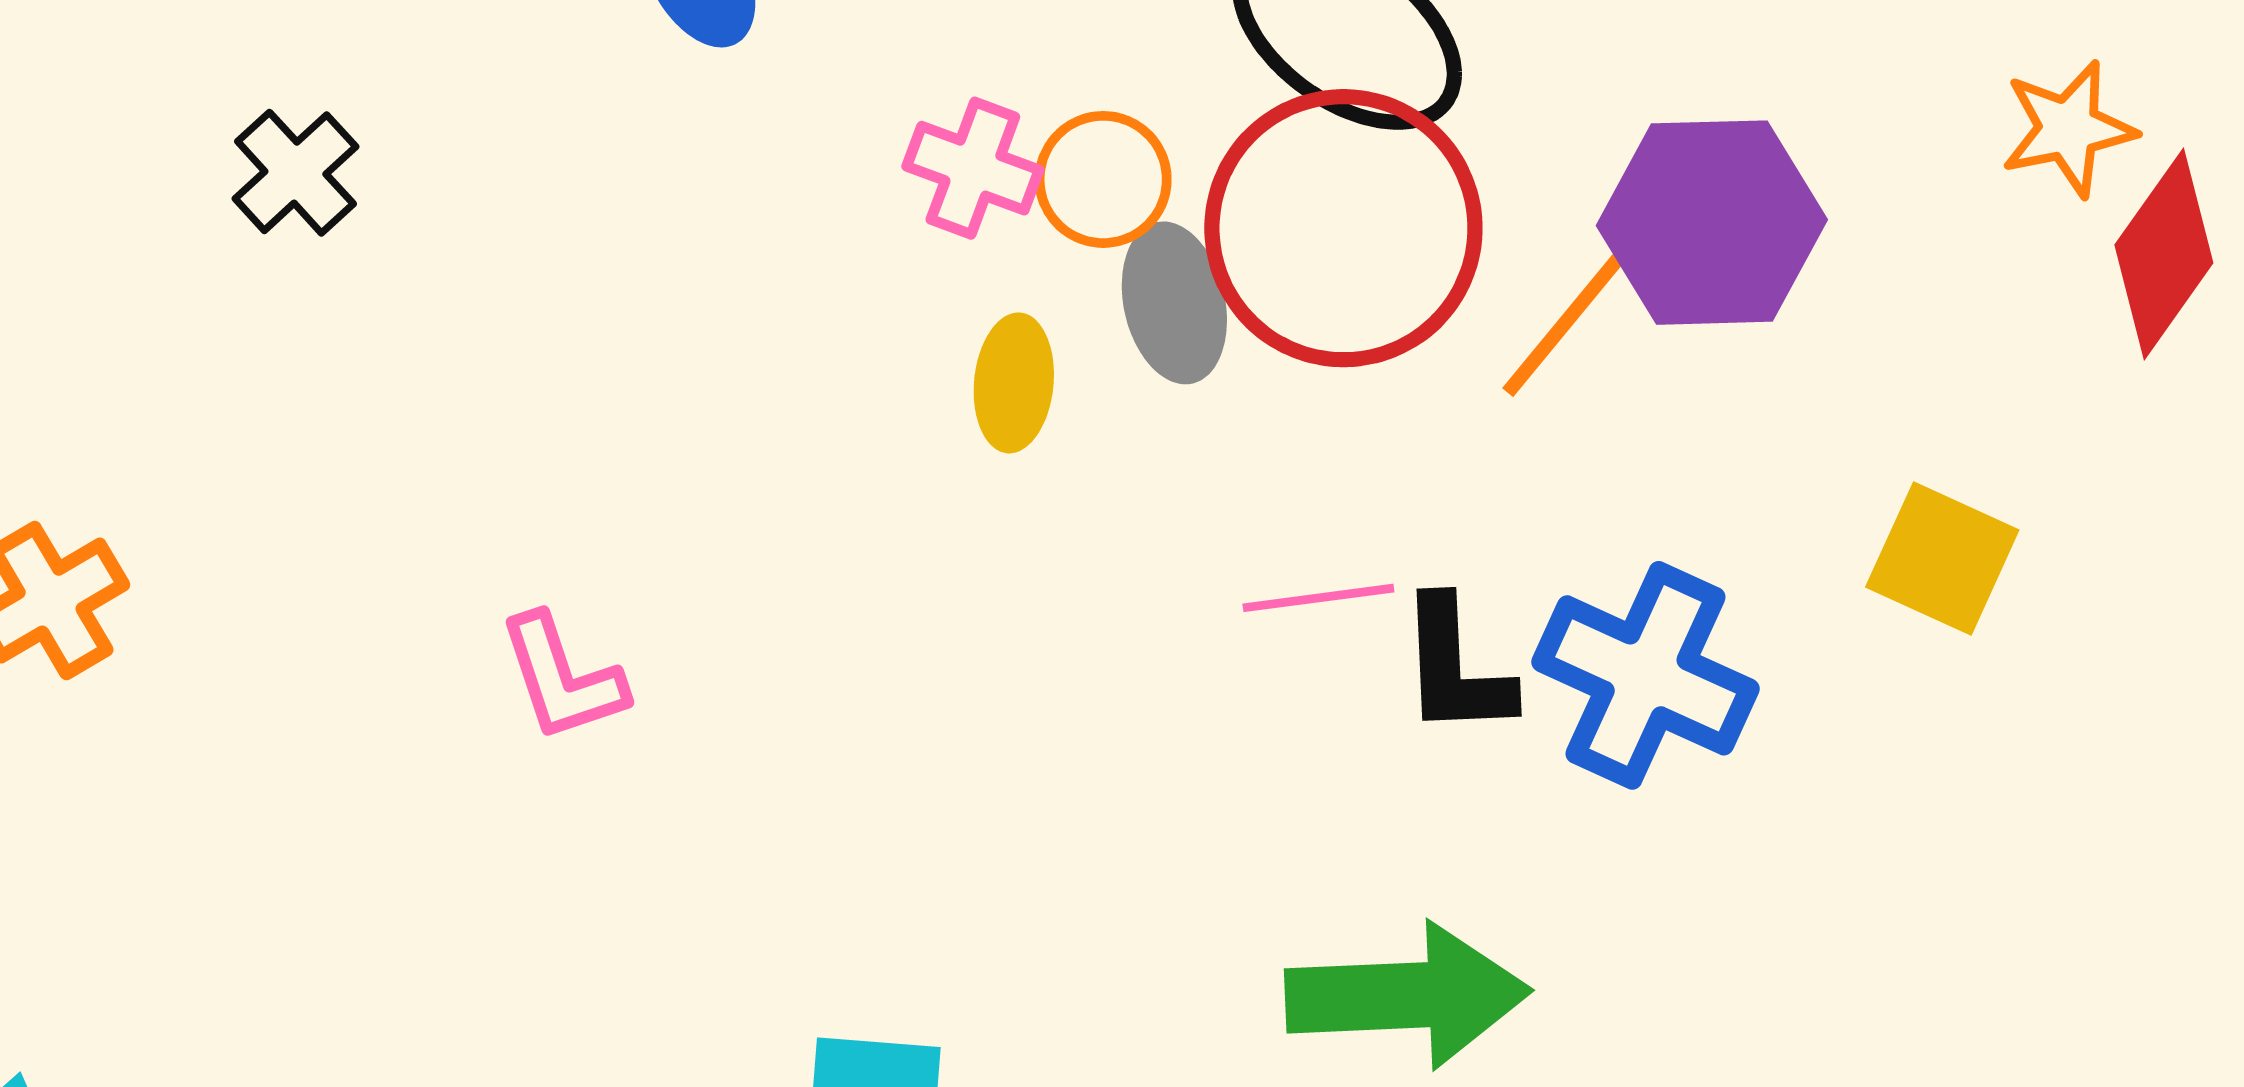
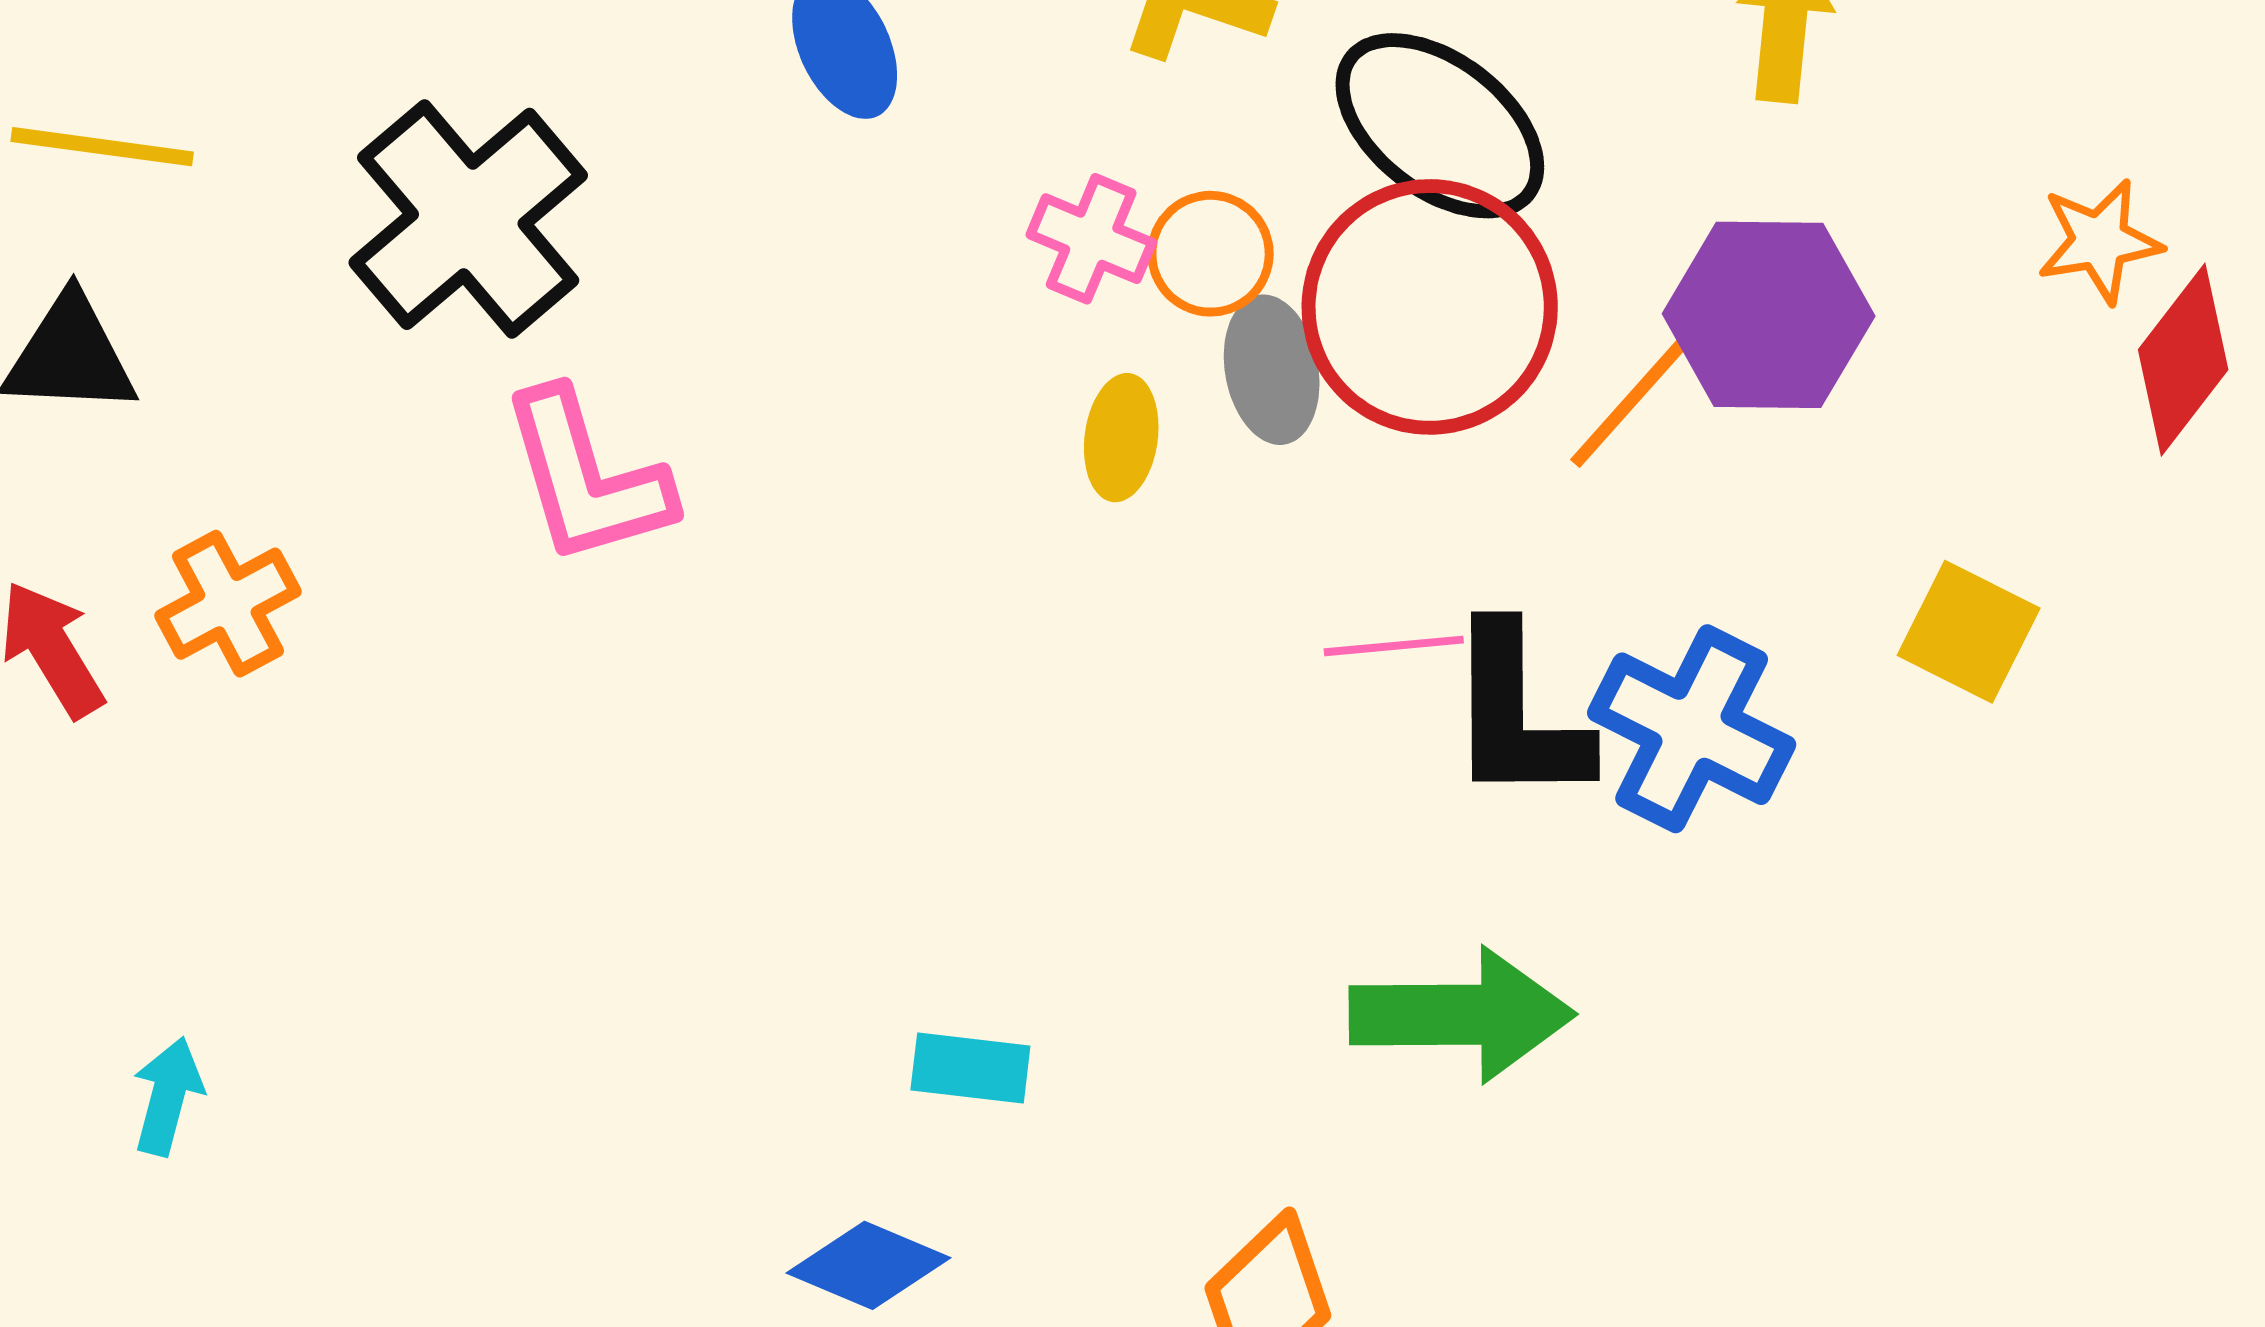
black cross: (295, 173) -> (468, 219), size x2.0
black L-shape: (1455, 668) -> (1517, 715), size x1.4
pink L-shape: (562, 678) -> (586, 478), moved, size x1.5

